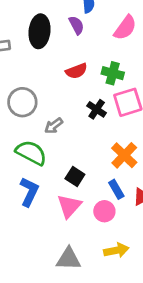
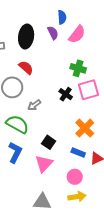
pink semicircle: (125, 28) -> (77, 34), moved
red semicircle: (76, 71) -> (26, 68), moved, turned -119
blue rectangle: (116, 189) -> (78, 153), turned -40
pink circle: (104, 211) -> (75, 177), moved

